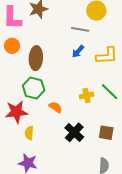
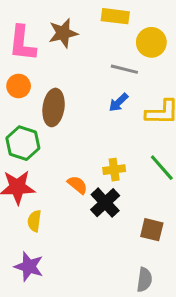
green hexagon: (34, 88) -> (23, 143), moved
yellow cross: (87, 96) -> (114, 170), moved
black cross: (74, 132) -> (105, 203), moved

